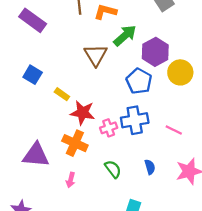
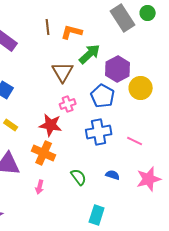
yellow rectangle: (62, 94) -> (11, 125), moved
pink cross: (109, 128) -> (68, 104), moved
blue semicircle: (150, 167) -> (113, 175), turned -56

